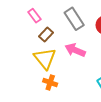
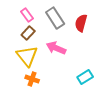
pink rectangle: (34, 16) -> (27, 15), moved

